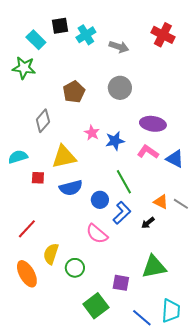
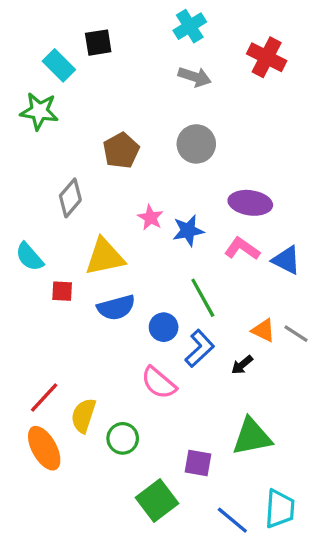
cyan cross: (86, 35) -> (190, 26), moved
cyan semicircle: (18, 157) -> (29, 257), turned -114
red line: (27, 229) -> (44, 397), moved

